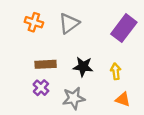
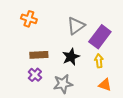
gray triangle: (69, 23) -> (76, 26), moved
purple rectangle: (124, 28) -> (100, 37), moved
black star: (83, 67) -> (71, 57), turned -30

